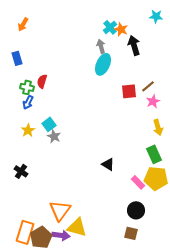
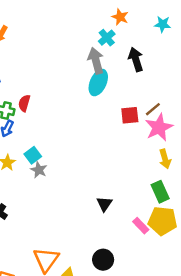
orange star: (121, 29) -> (120, 17), moved
gray arrow: (101, 46) -> (96, 61), size x1.5
pink star: (153, 101) -> (159, 127), size x1.6
black triangle: (108, 164) -> (104, 204), turned 32
black circle: (136, 210) -> (103, 260), moved

